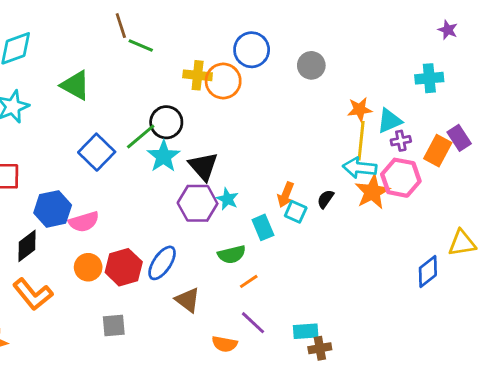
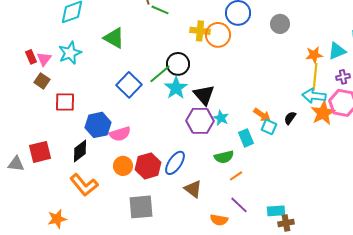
cyan triangle: (389, 121) -> (337, 51), moved
orange arrow: (286, 195) -> (262, 115), turned -78
gray square: (114, 325) -> (141, 207), size x1.5

